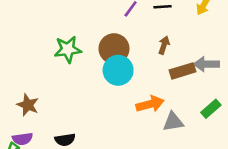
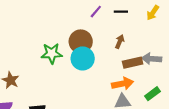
green star: (68, 49) -> (52, 53), moved
orange arrow: (150, 104) -> (123, 84), moved

